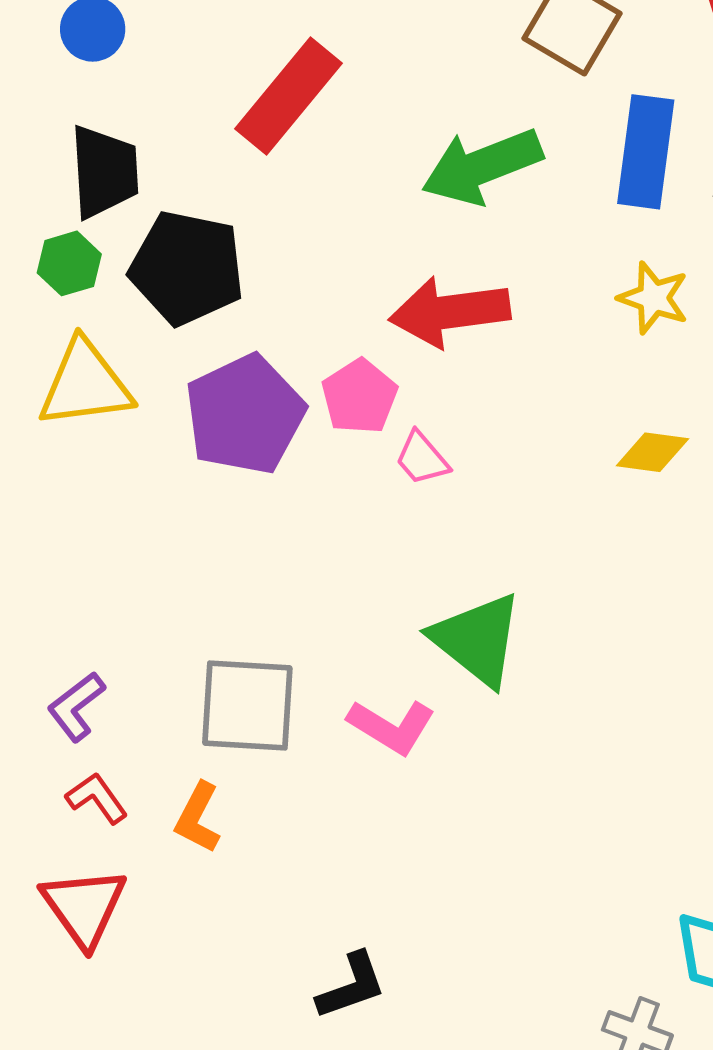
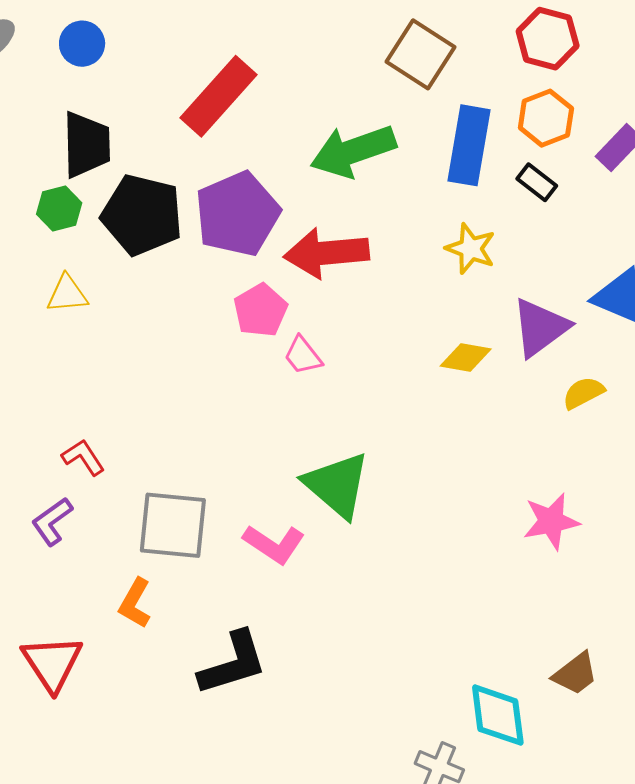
yellow triangle: (85, 384) -> (67, 294), size x0.6
purple pentagon: (245, 415) -> (237, 214), moved
red L-shape: (97, 798) -> (83, 457), moved
black L-shape: (351, 986) -> (233, 663), moved, size x1.4

